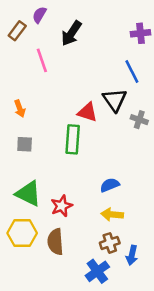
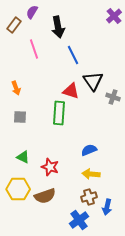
black arrow: (71, 33) -> (58, 27), turned -45
purple cross: (141, 33) -> (114, 16), moved, turned -35
blue line: (132, 72) -> (73, 55), moved
green triangle: (28, 194) -> (23, 157), size x0.6
red star: (62, 206) -> (50, 167), turned -30
brown semicircle: (55, 242) -> (45, 196), turned -105

